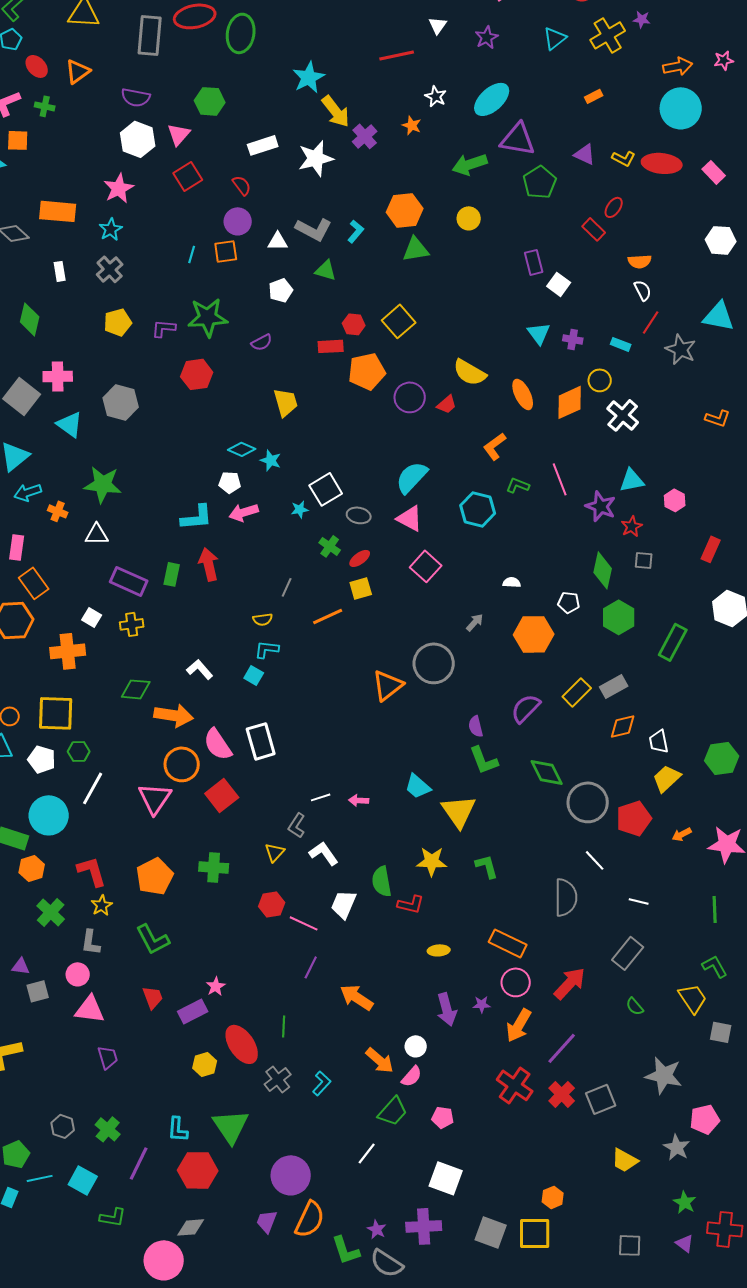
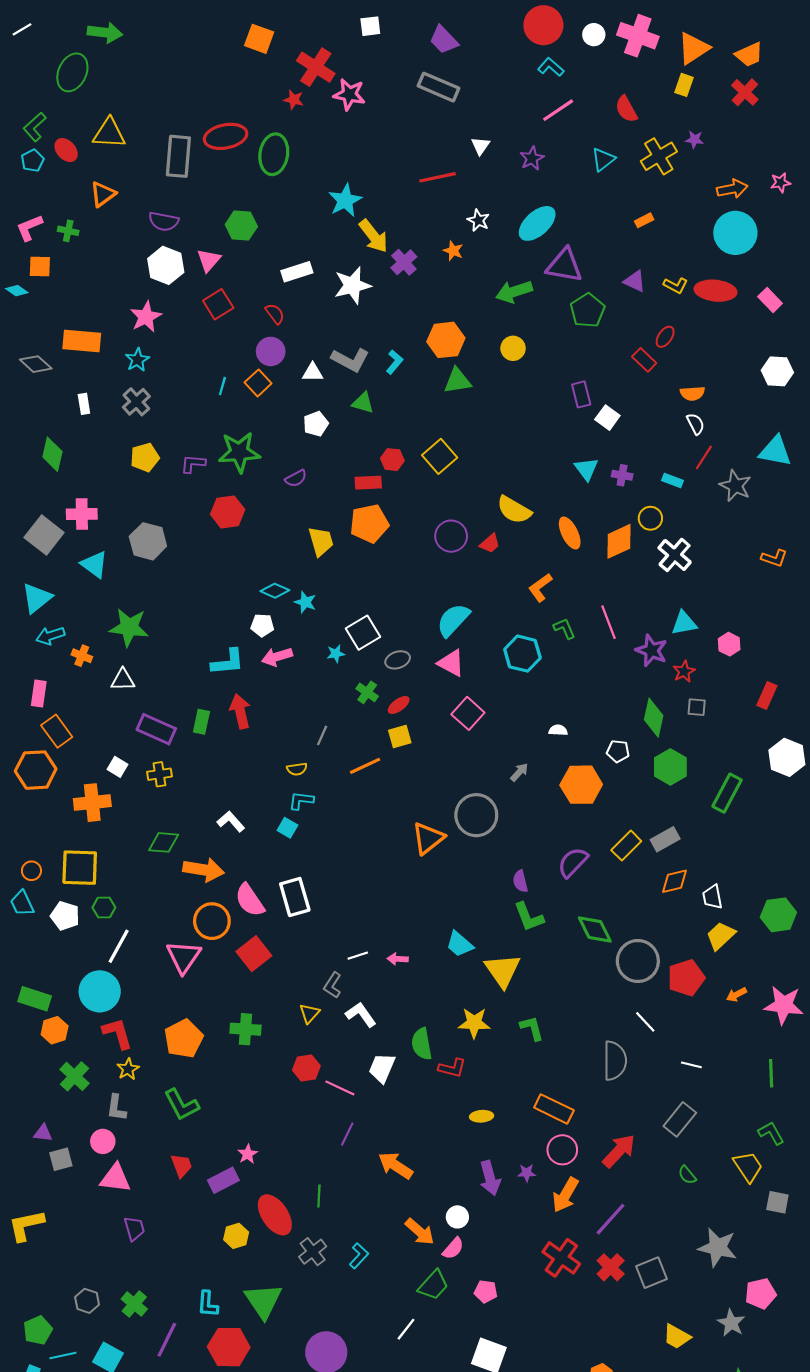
red ellipse: (37, 66) -> (66, 150), moved
orange square: (226, 251) -> (258, 383), turned -35
orange pentagon: (367, 371) -> (369, 524), moved
green L-shape: (518, 485) -> (564, 628), turned 45
gray ellipse: (359, 515) -> (398, 660), turned -30
cyan circle: (49, 815) -> (100, 991), moved

